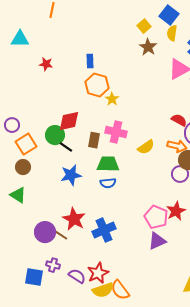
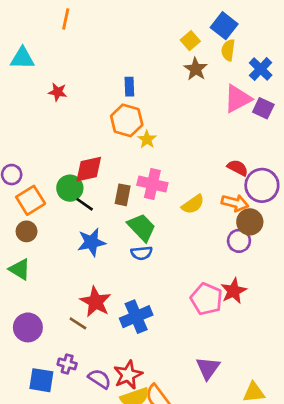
blue rectangle: (90, 61) -> (129, 87), moved
green trapezoid: (108, 164) -> (142, 227), turned 45
purple circle: (45, 232) -> (28, 327), moved
purple triangle: (157, 241) -> (208, 368), moved, turned -30

